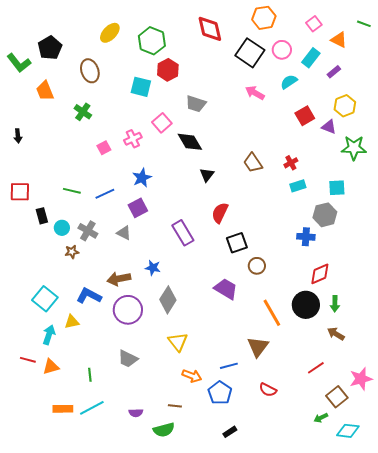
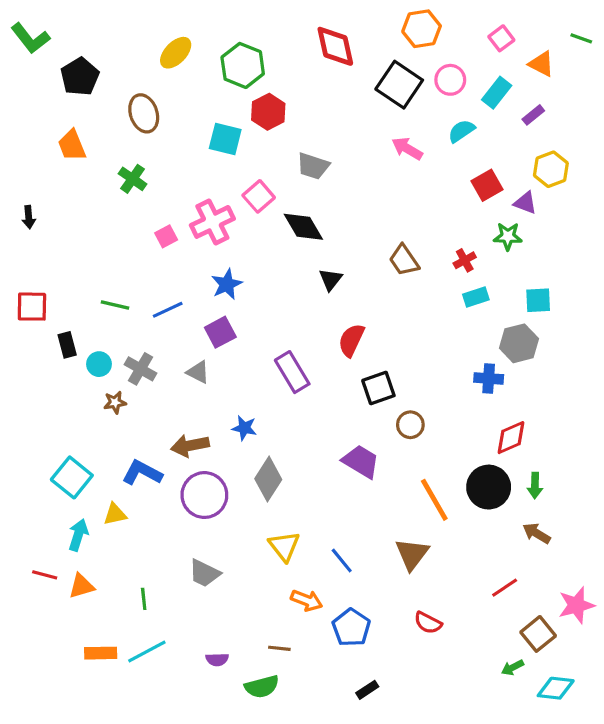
green L-shape: (19, 63) -> (30, 38), moved
pink cross: (133, 139) -> (212, 222), size x1.5
green star: (354, 148) -> (508, 236), moved, size x0.7
blue line: (229, 366) -> (342, 560), moved, turned 66

